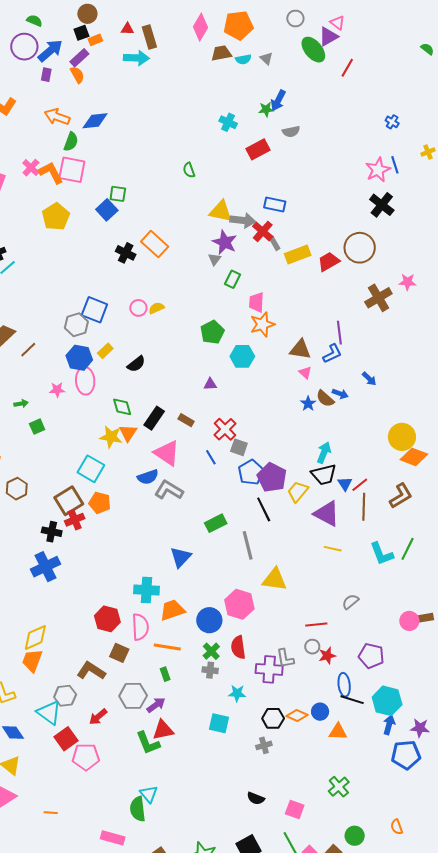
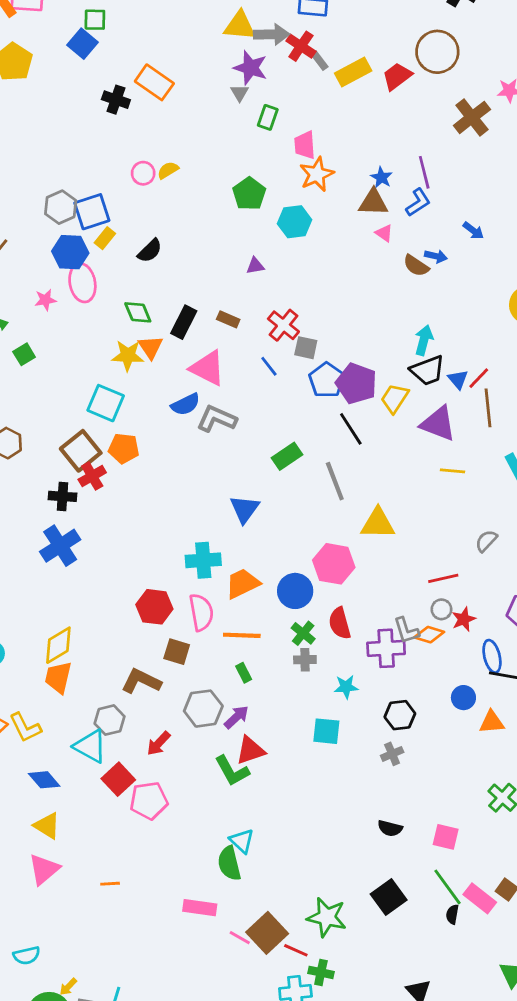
blue square: (94, 310) -> (92, 212), moved, turned -32
blue star: (308, 404) -> (381, 178), moved
orange diamond: (297, 716) -> (429, 635), moved

